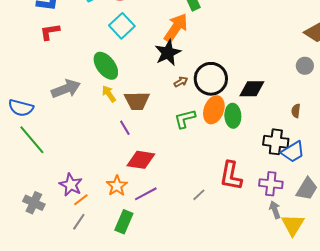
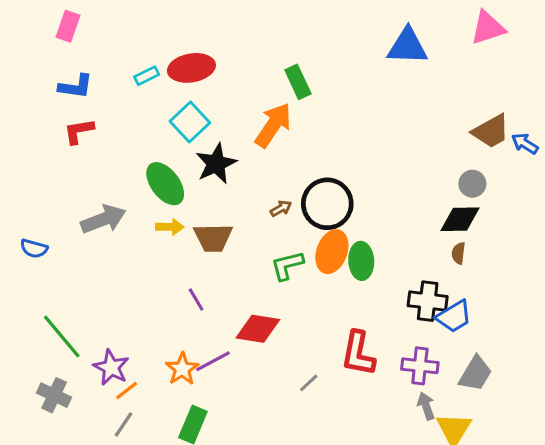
black star: (168, 53) -> (216, 164), moved
black diamond: (252, 89) -> (460, 219), moved
yellow arrow: (109, 94) -> (170, 227), turned 126
blue semicircle: (21, 108) -> (34, 249), size x0.7
purple line: (125, 128) -> (196, 299), moved
green line: (32, 140) -> (62, 337), moved
red diamond: (141, 160) -> (258, 329), moved
purple line: (146, 194) -> (213, 361), moved

